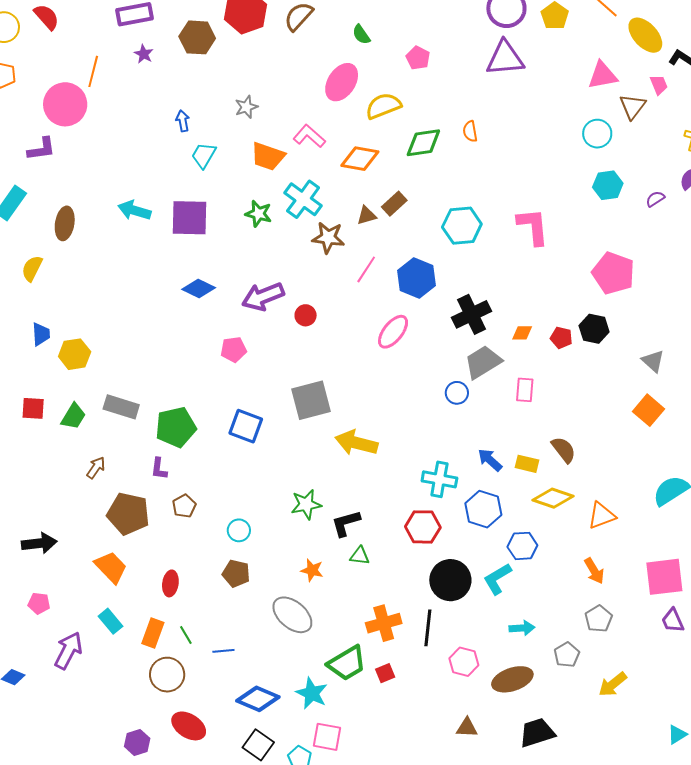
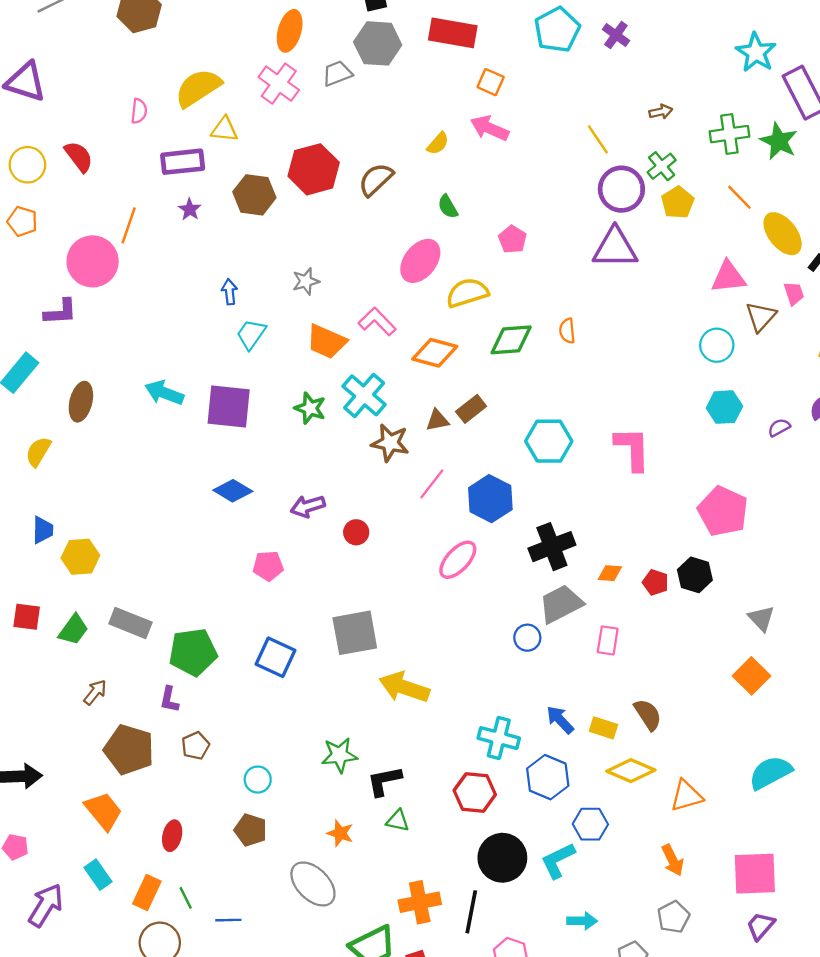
purple arrow: (263, 297) -> (308, 506), size x0.7
purple trapezoid: (673, 621) -> (761, 926), turned 60

